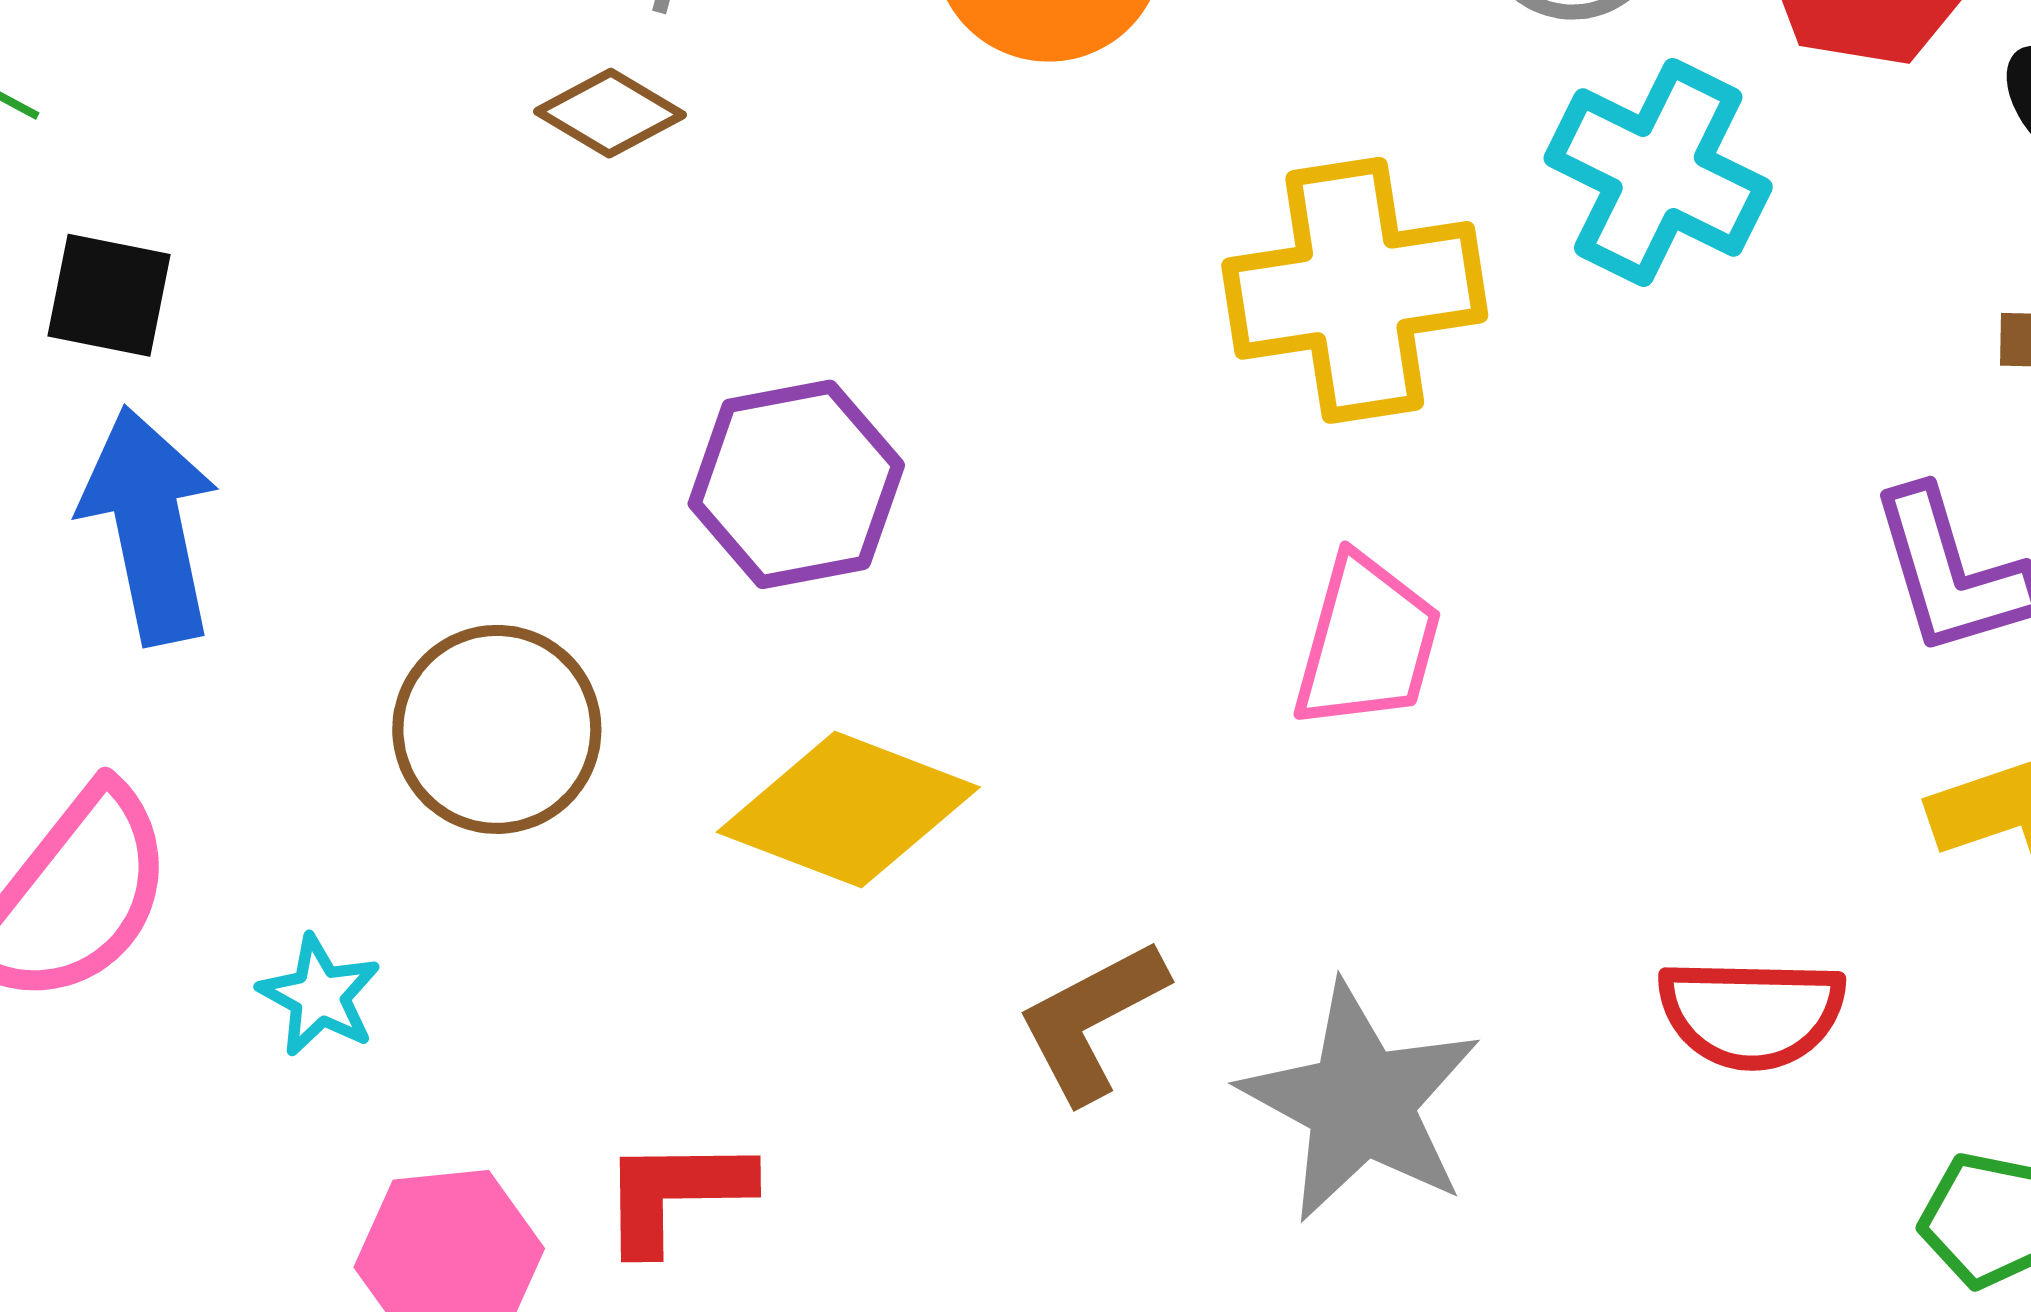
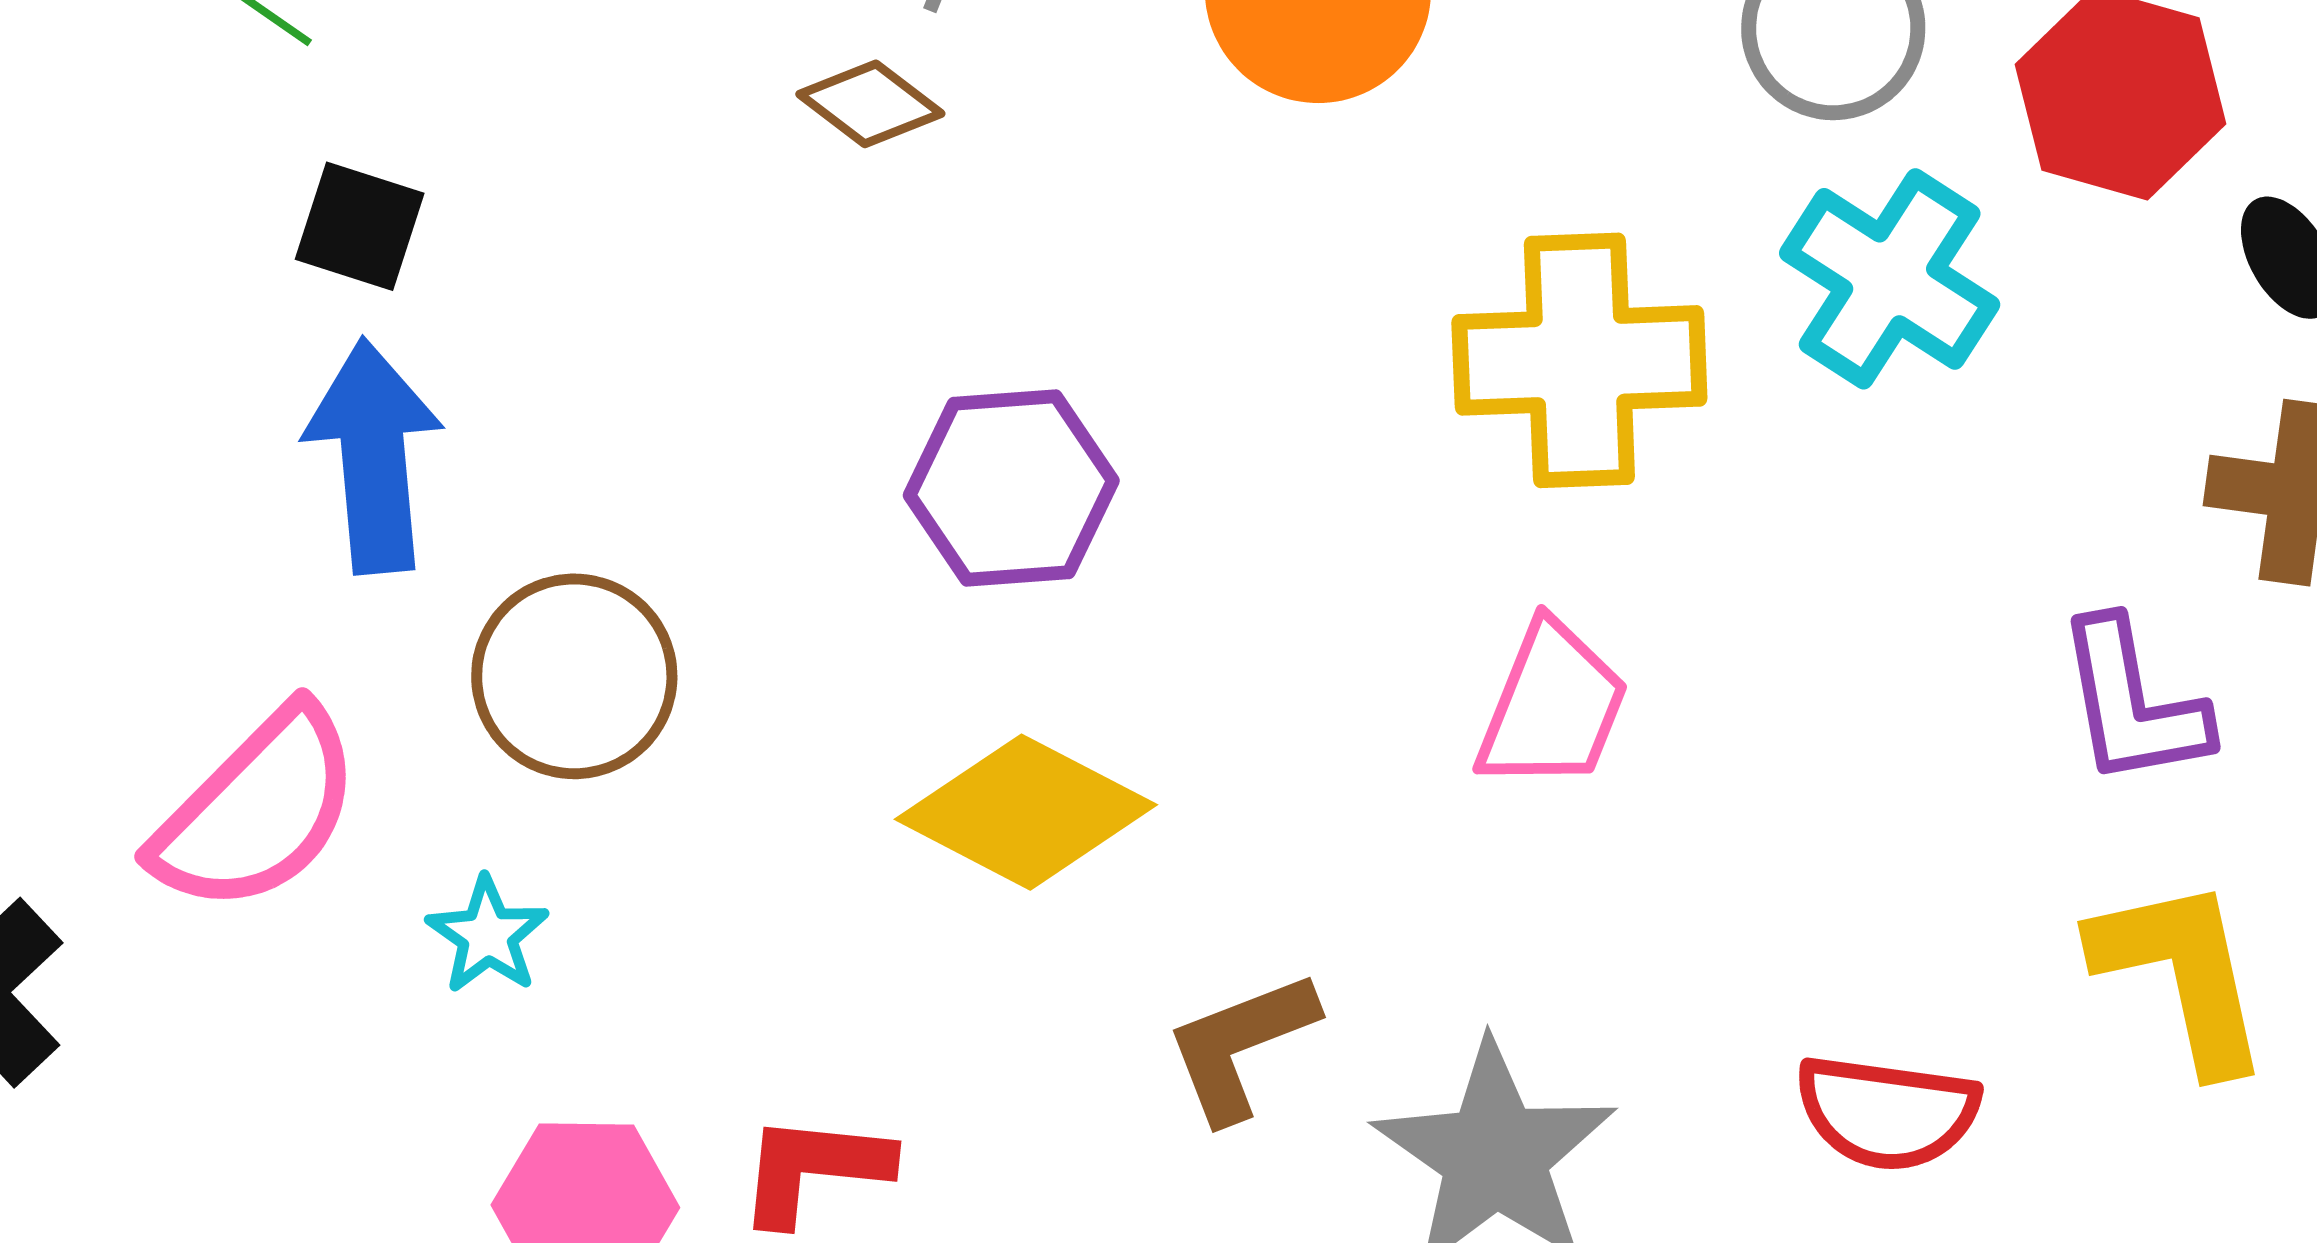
brown circle: (497, 729) -> (574, 676), moved

